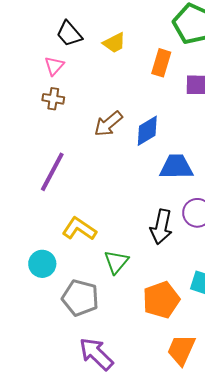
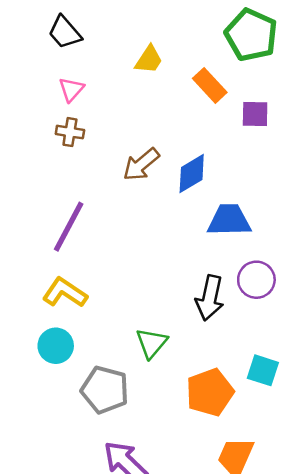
black trapezoid: (69, 34) -> (65, 32), moved
yellow trapezoid: (114, 43) -> (149, 60), turned -30
orange rectangle: (161, 63) -> (210, 85), turned -60
yellow L-shape: (79, 229) -> (65, 293), moved

